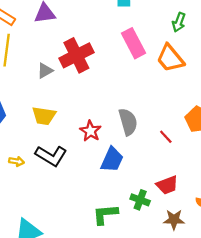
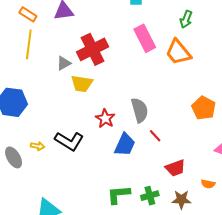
yellow trapezoid: (44, 116) -> (82, 84), moved
red line: (166, 137) -> (155, 136), moved
green cross: (140, 200) -> (150, 196), moved, turned -36

